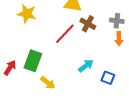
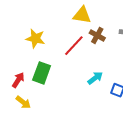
yellow star: (27, 14) -> (35, 38), moved
yellow arrow: (48, 83) -> (23, 102), moved

